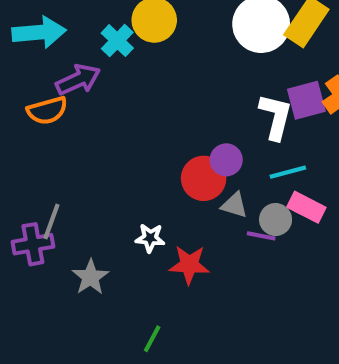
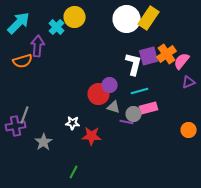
cyan arrow: (39, 32) -> (19, 23), turned -40
purple arrow: (78, 80) -> (38, 46), turned -60
pink rectangle: (306, 207) -> (149, 108), turned -42

